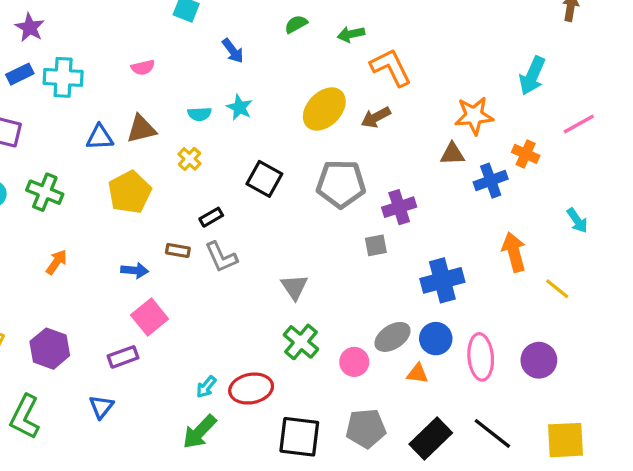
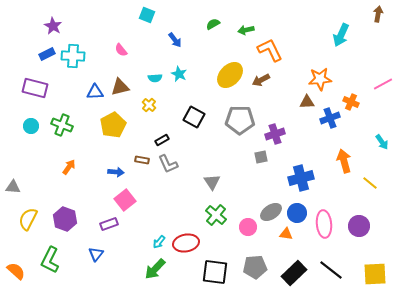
pink semicircle: (143, 67) -> (121, 50), turned 64
cyan arrow: (532, 76) -> (341, 35), moved

